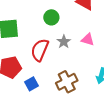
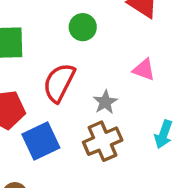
gray star: (64, 42) -> (105, 102), moved
blue square: (32, 84) -> (41, 141), size x1.5

